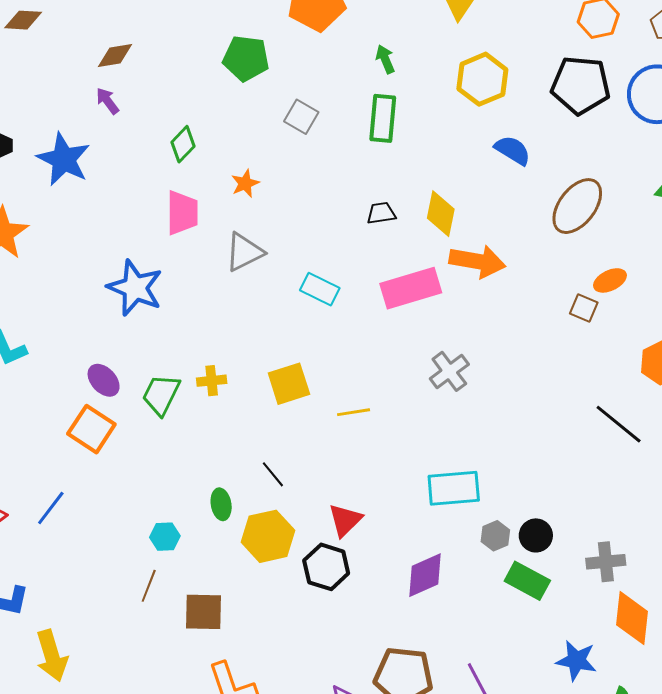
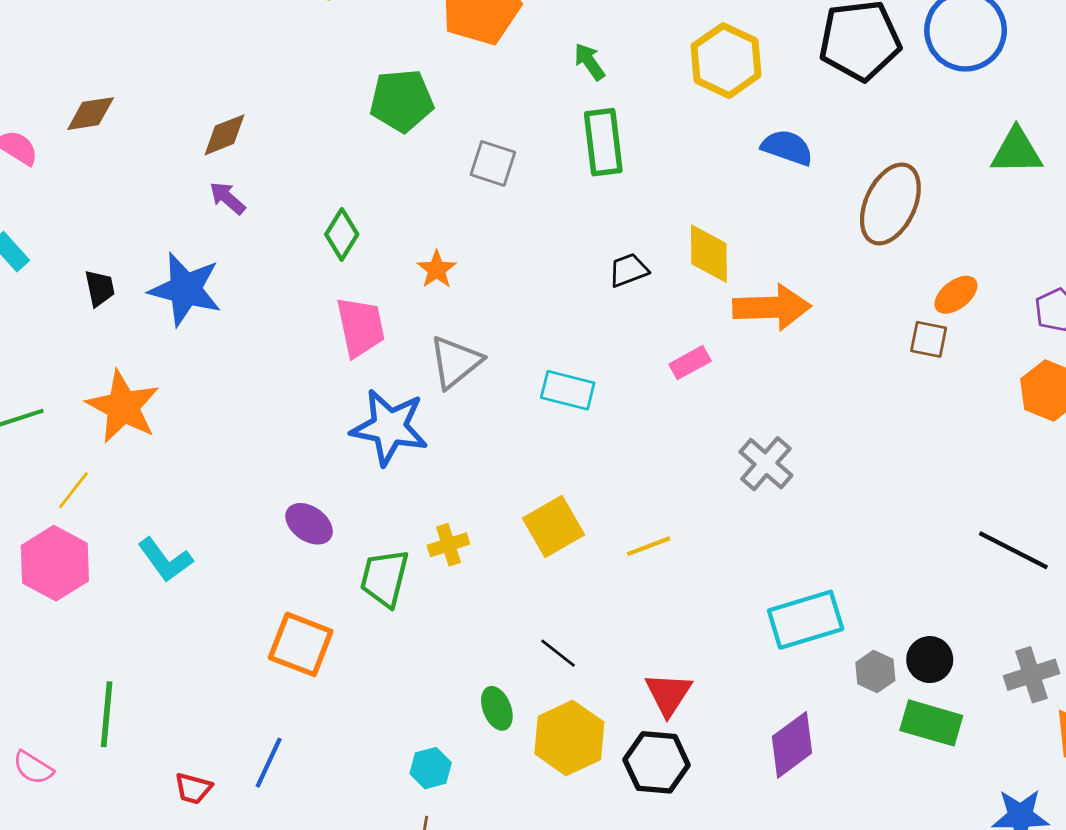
blue star: (135, 288) -> (389, 427), moved
pink rectangle: (411, 288) -> (690, 363), size x0.5
purple ellipse: (104, 380) -> (309, 524), moved
black line: (619, 424) -> (1013, 550), moved

